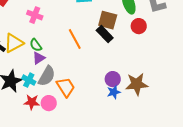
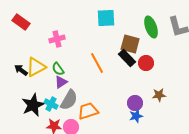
pink cross: (35, 15) -> (57, 39), turned -35
red circle: (139, 26) -> (146, 63), moved
brown star: (137, 84) -> (159, 95), moved, size x0.6
orange trapezoid: (66, 87) -> (88, 111), turned -75

